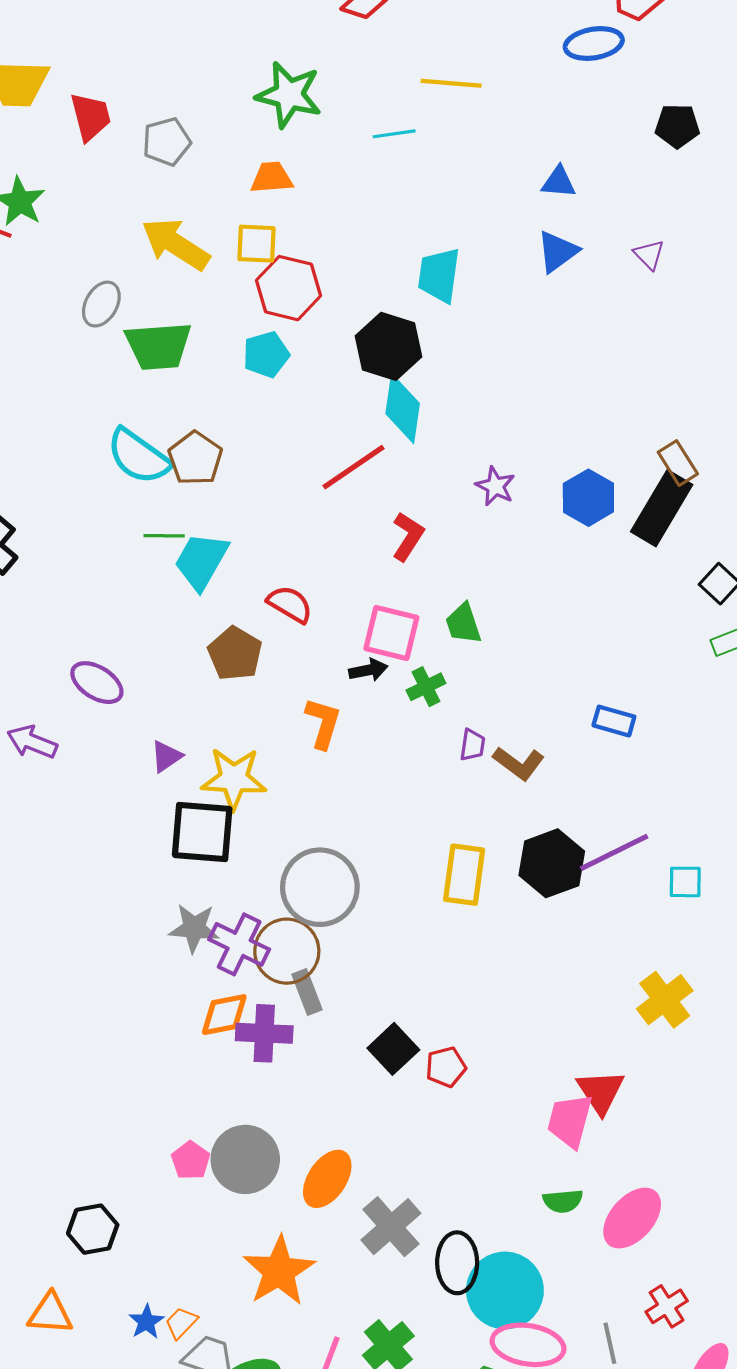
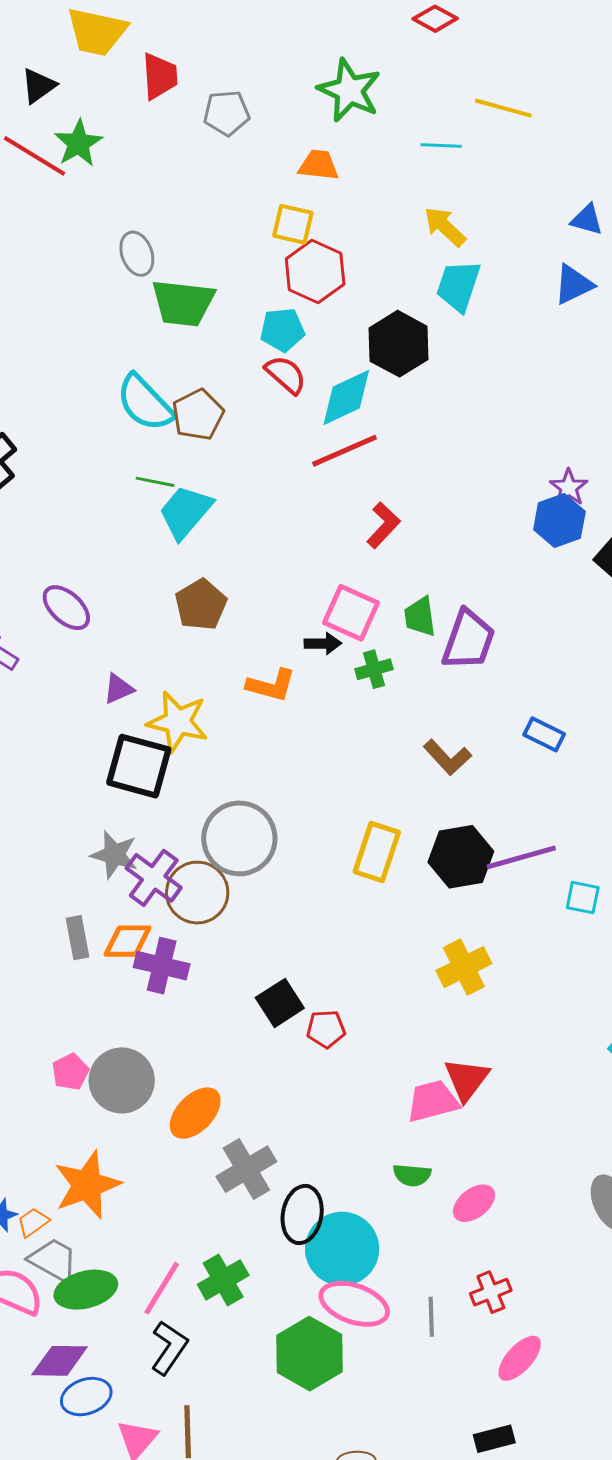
yellow arrow: (176, 244) -> (445, 227), moved, size x0.7
gray ellipse: (101, 304) -> (137, 254), turned -60
cyan diamond: (403, 409) -> (346, 397), moved, turned 46
purple star: (495, 486) -> (569, 487), moved
red semicircle: (290, 604) -> (286, 375), moved
orange L-shape: (323, 723) -> (271, 685), turned 78
purple trapezoid: (472, 745) -> (468, 640), moved, size x2.0
gray rectangle: (307, 992) -> (77, 938), moved
yellow cross: (665, 1000) -> (464, 967), moved
pink trapezoid: (570, 1121) -> (433, 1101), turned 50
pink ellipse: (632, 1218) -> (474, 1203), size x0.7
orange star: (279, 1271) -> (87, 1185), moved

